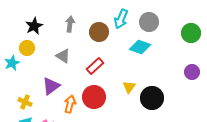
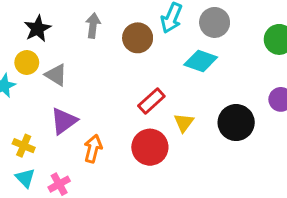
gray triangle: (63, 56) -> (56, 75), moved
red rectangle: (95, 66) -> (151, 101), moved
red circle: (94, 97) -> (150, 147), moved
black circle: (152, 98) -> (236, 123), moved

